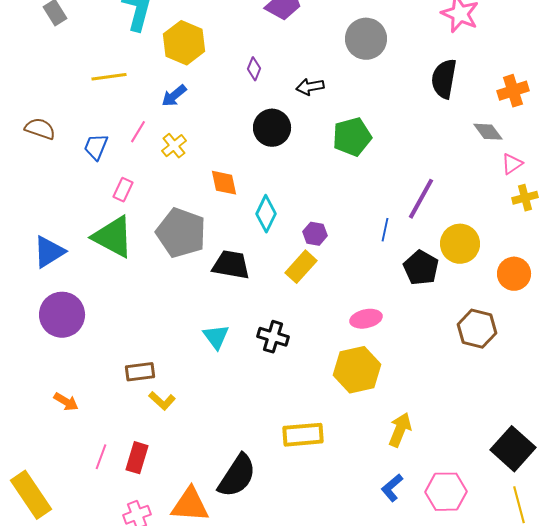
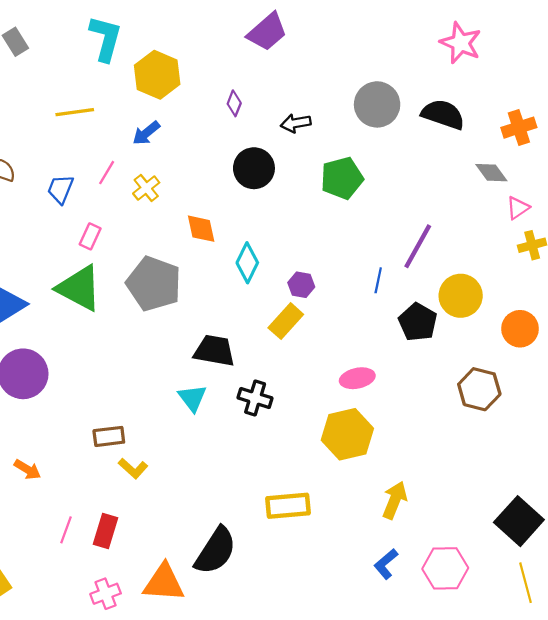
gray circle: (366, 39) -> (377, 104), moved
black semicircle: (444, 79) -> (443, 114), turned 99
black trapezoid: (231, 265) -> (214, 351), moved

